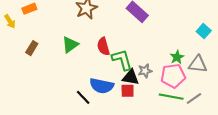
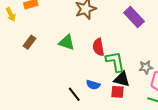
green triangle: (70, 45) -> (67, 42), turned 48
gray star: (145, 71) -> (146, 67), moved
blue semicircle: (102, 86) -> (93, 85), size x0.6

